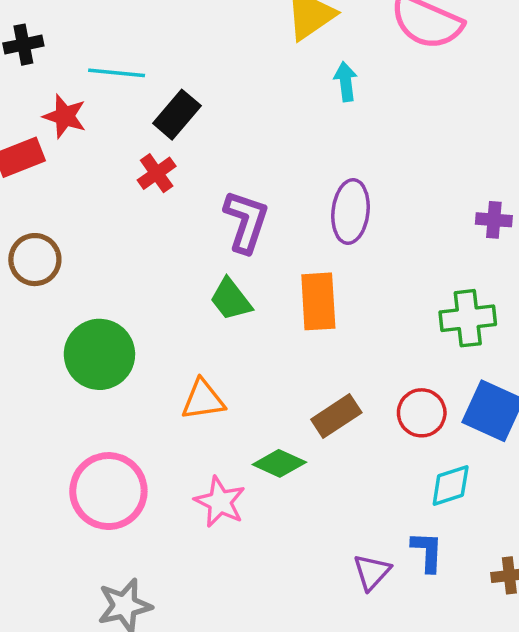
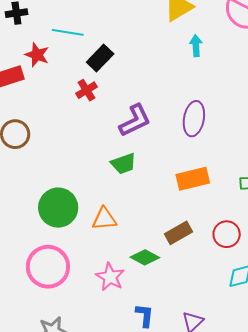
purple L-shape: (246, 221) -> (135, 120), turned 42
green trapezoid: (231, 299) -> (124, 164), turned -76
orange rectangle: (318, 301) -> (193, 179), moved, turned 76
green circle: (99, 354) -> (58, 208), moved
blue L-shape: (427, 552) -> (145, 315), moved

